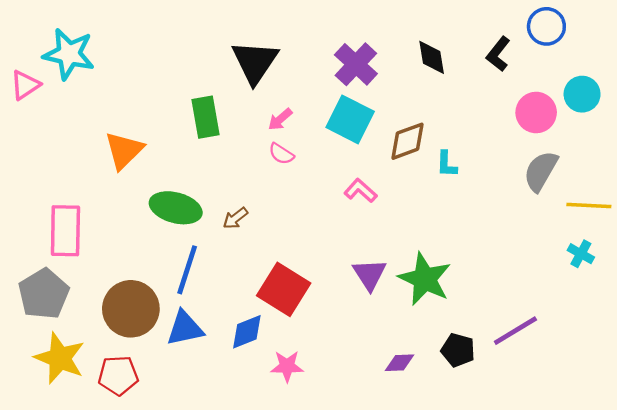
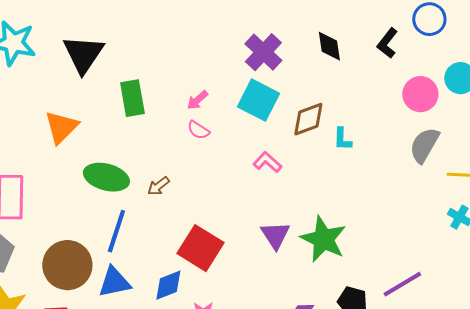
black triangle: (255, 62) -> (83, 54), moved

